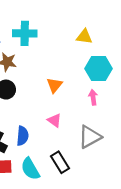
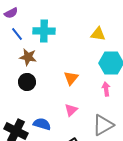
pink triangle: (54, 120) -> (71, 110), turned 40
blue semicircle: (23, 136) -> (42, 124), turned -78

